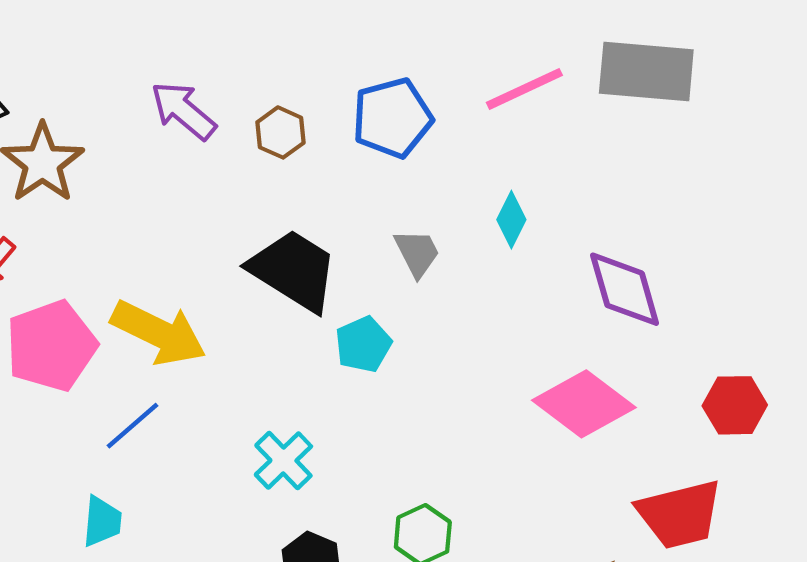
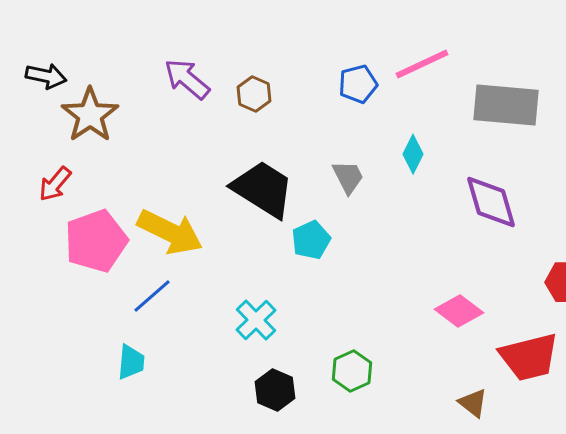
gray rectangle: (646, 71) -> (506, 105), moved
blue pentagon: (392, 118) -> (358, 84), moved, size x0.7
pink diamond: (584, 404) -> (459, 311), moved, size x0.7

